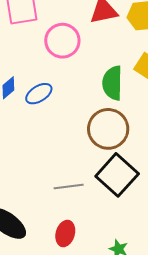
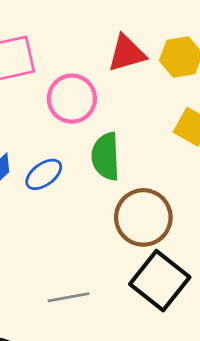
green semicircle: (112, 83) -> (106, 156), moved
gray line: (69, 186) -> (69, 297), moved

